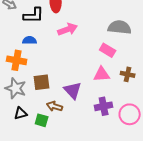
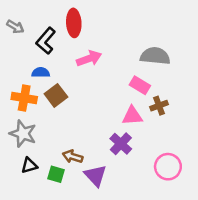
black L-shape: (34, 15) -> (46, 41), turned 130
brown cross: (128, 74) -> (159, 106), moved, turned -32
brown square: (42, 82) -> (56, 95), moved, turned -30
purple triangle: (73, 90) -> (95, 176), moved
purple cross: (104, 106) -> (121, 144), moved, turned -36

